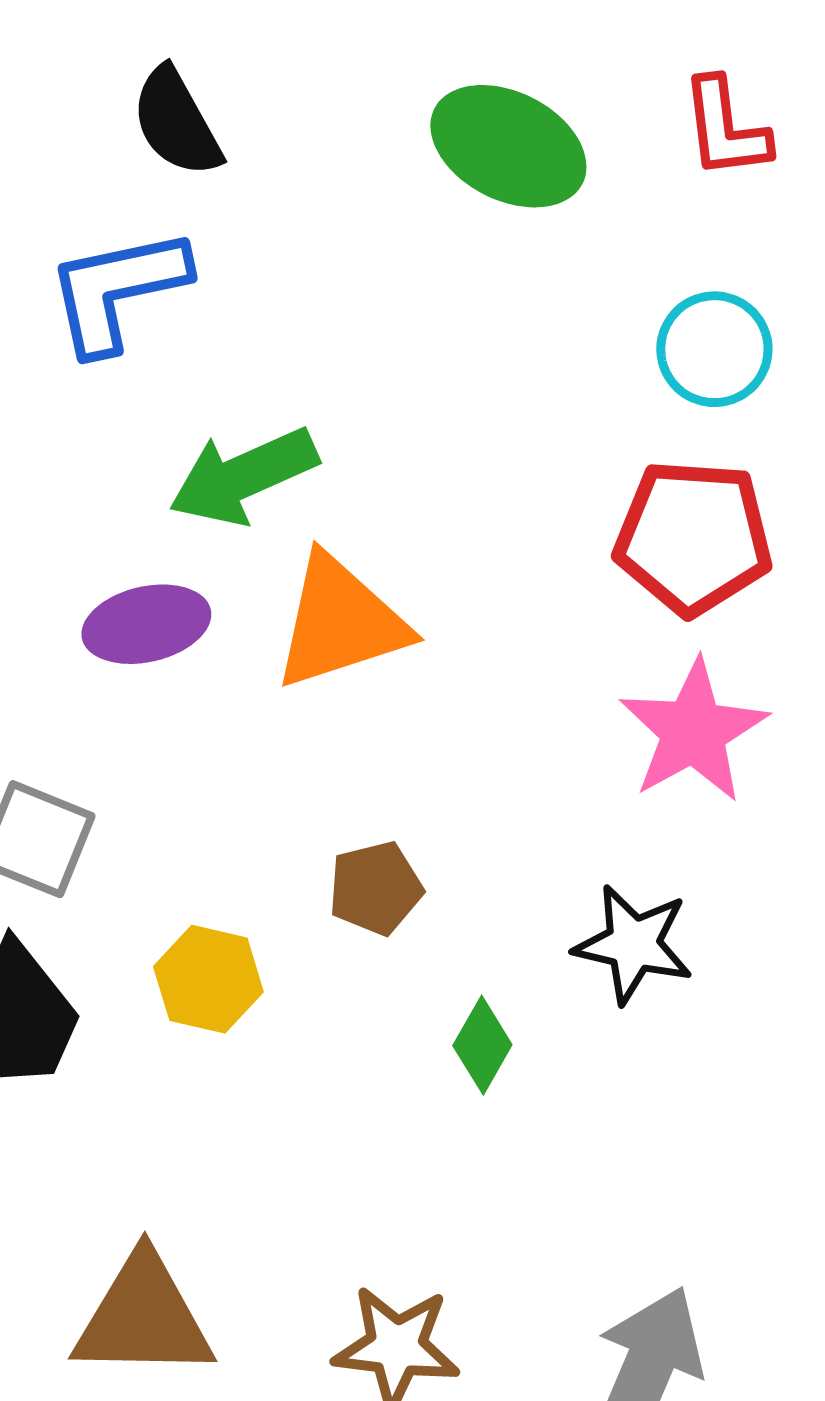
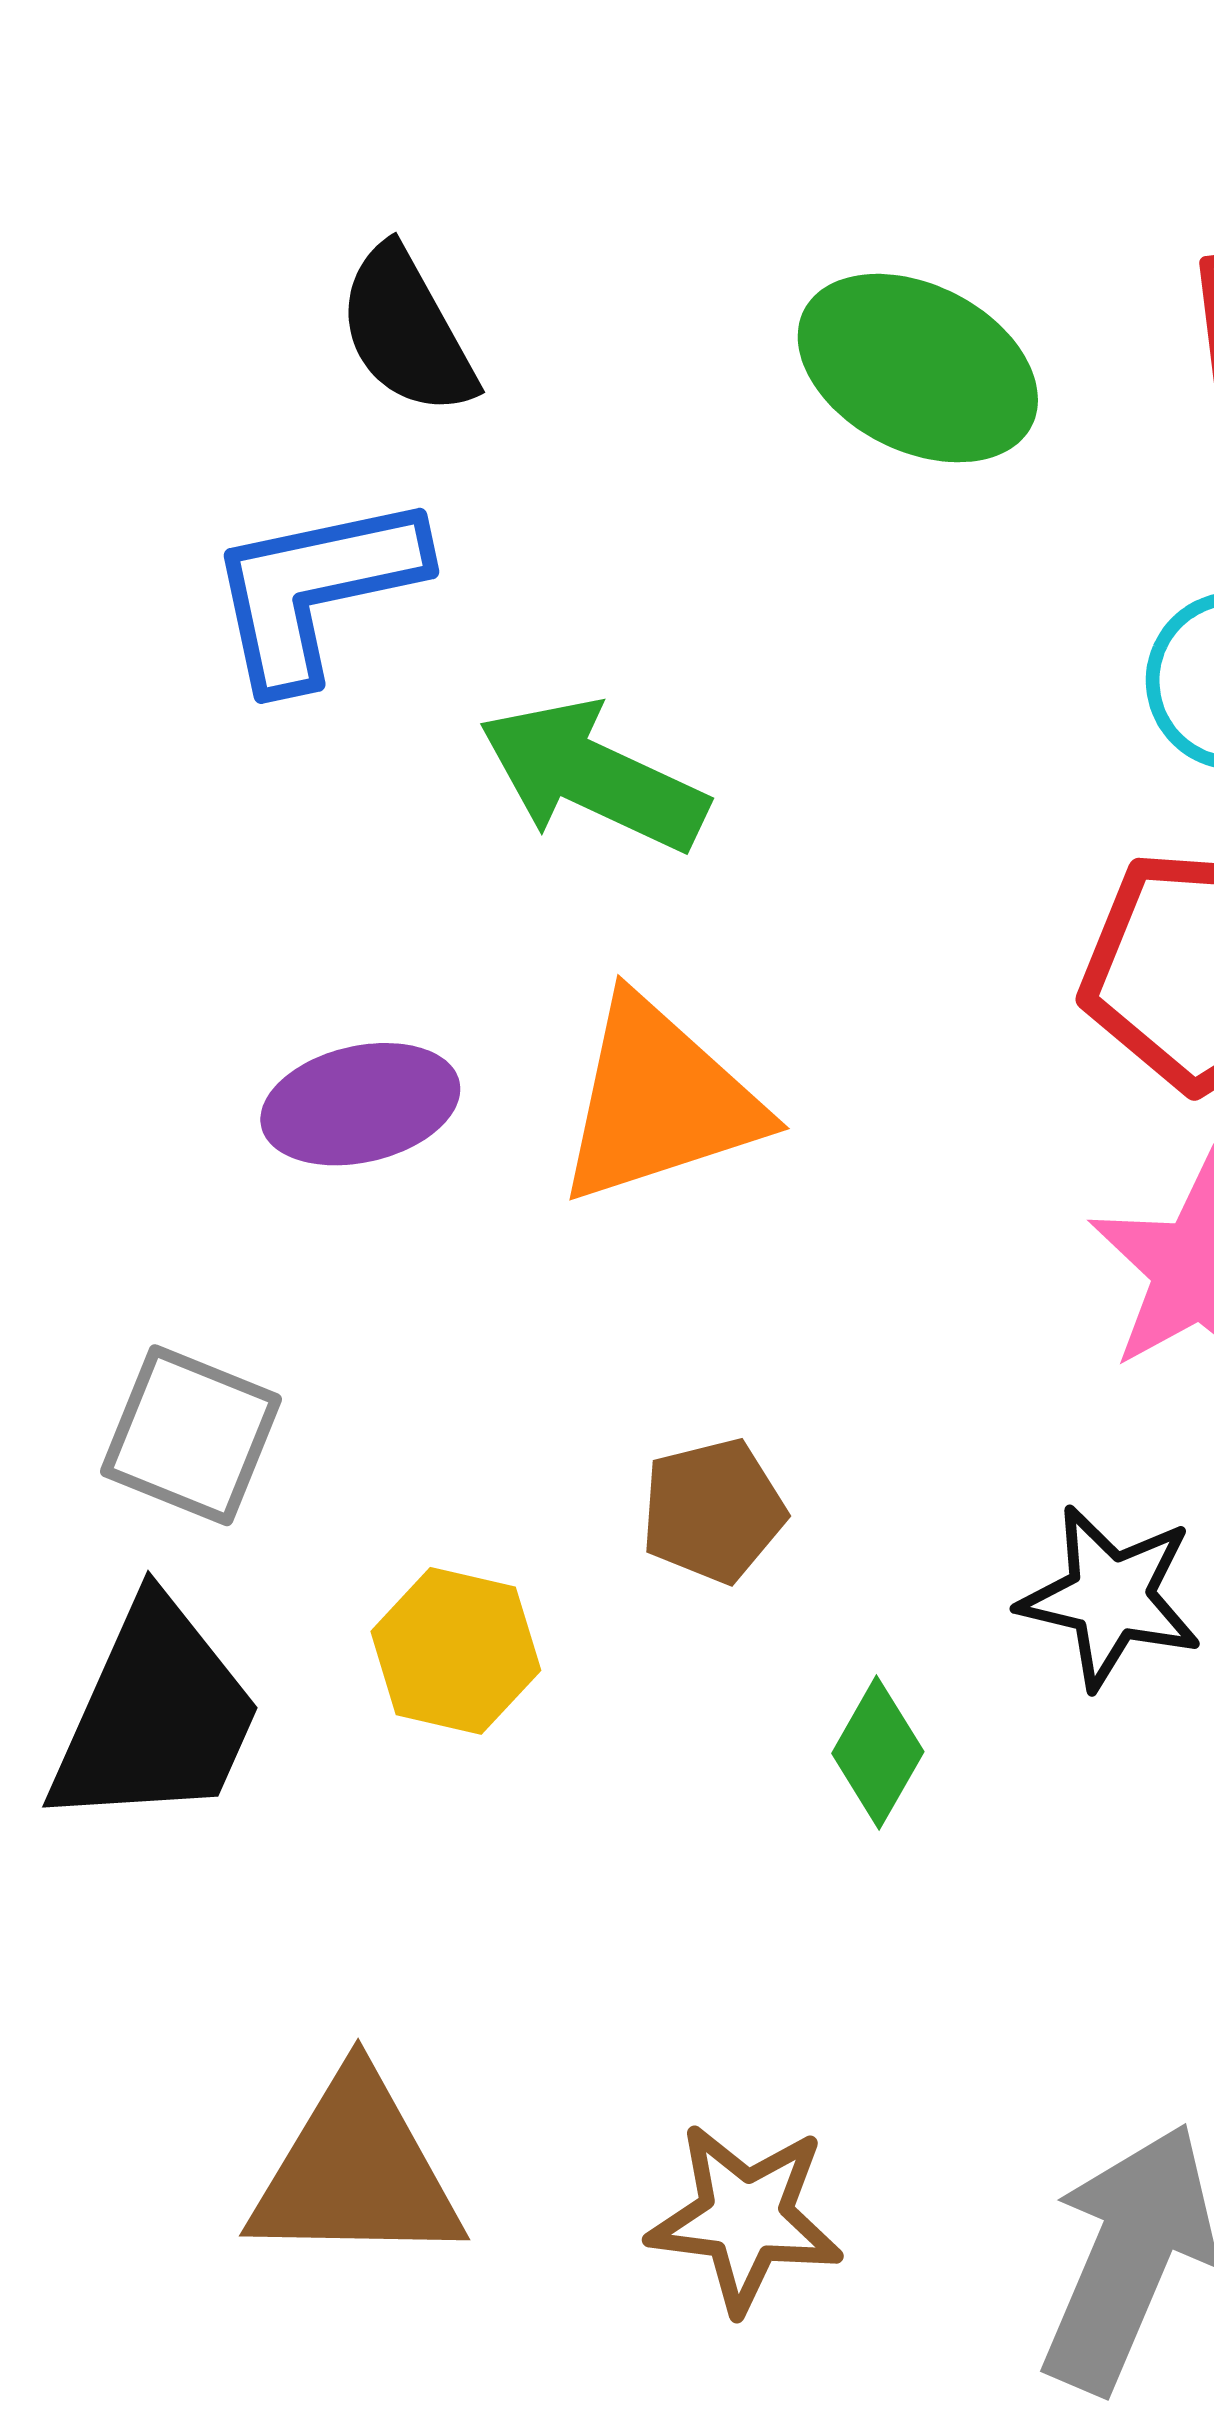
green arrow: (243, 476) -> (593, 776), moved, turned 49

